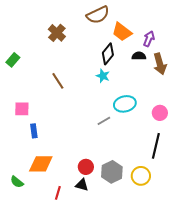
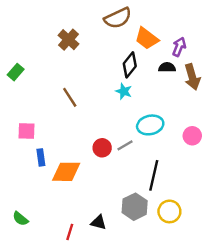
black line: (156, 146) -> (154, 175), moved
orange diamond: (41, 164) -> (66, 172), moved
red circle: (86, 167) -> (102, 148), moved

